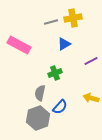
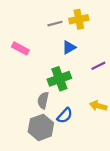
pink rectangle: (19, 45) -> (20, 48), size x0.7
green cross: (55, 73) -> (59, 79), size x1.5

